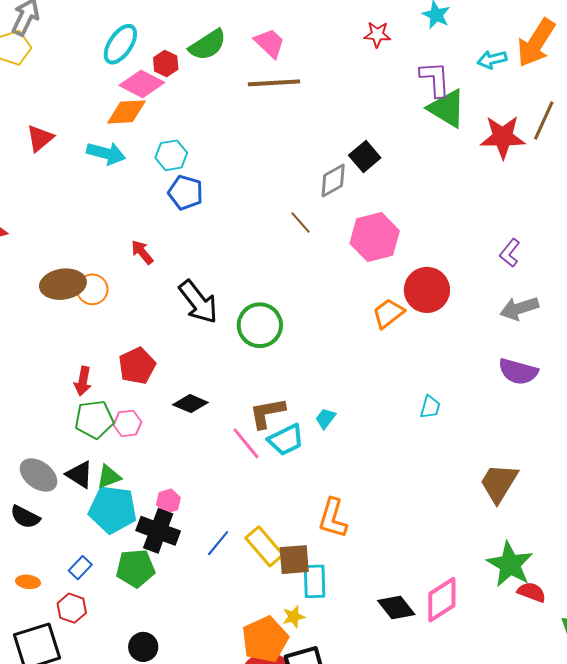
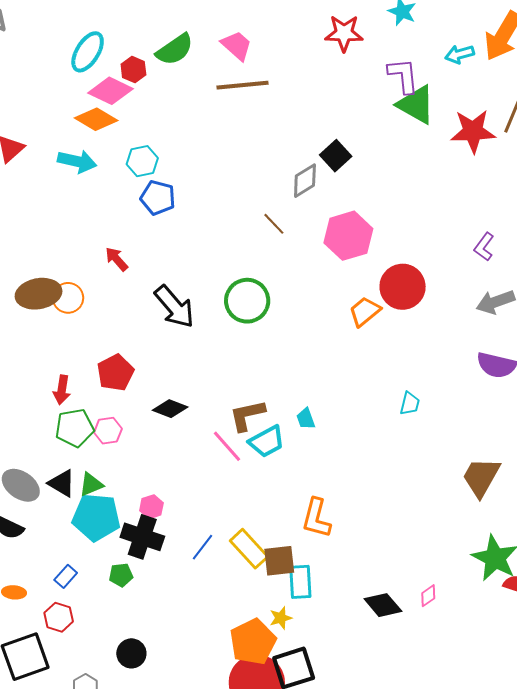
red star: (377, 35) -> (344, 33), size x1.4
orange diamond: (127, 112) -> (96, 119), turned 36
green circle: (260, 325) -> (247, 301), moved
cyan trapezoid: (326, 418) -> (306, 419), turned -55
green pentagon: (135, 568) -> (121, 575), size x0.6
pink diamond: (442, 600) -> (428, 596), size x0.5

